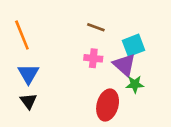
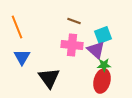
pink cross: (93, 58) -> (72, 45), size x1.5
black triangle: (28, 101) -> (49, 78), moved, size x1.6
red ellipse: (108, 105) -> (102, 81), moved

